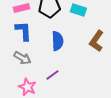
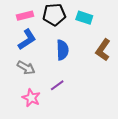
blue L-shape: (23, 31) -> (27, 40), turned 60

